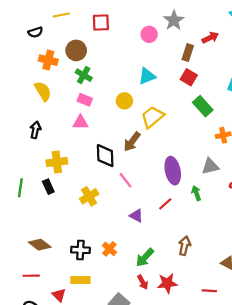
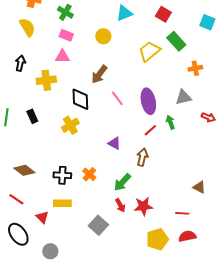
yellow trapezoid: (152, 117) -> (149, 51), moved
brown arrow: (132, 142) -> (99, 74), moved
black diamond: (105, 156) -> (80, 99), moved
yellow cross: (57, 162) -> (46, 80), moved
pink line: (126, 180) -> (117, 98), moved
red line: (165, 204) -> (150, 130), moved
brown arrow: (185, 246) -> (142, 157), moved
red line: (31, 276) -> (16, 199), turned 35

